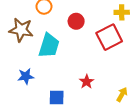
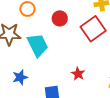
cyan trapezoid: (49, 46) -> (38, 45), turned -35

